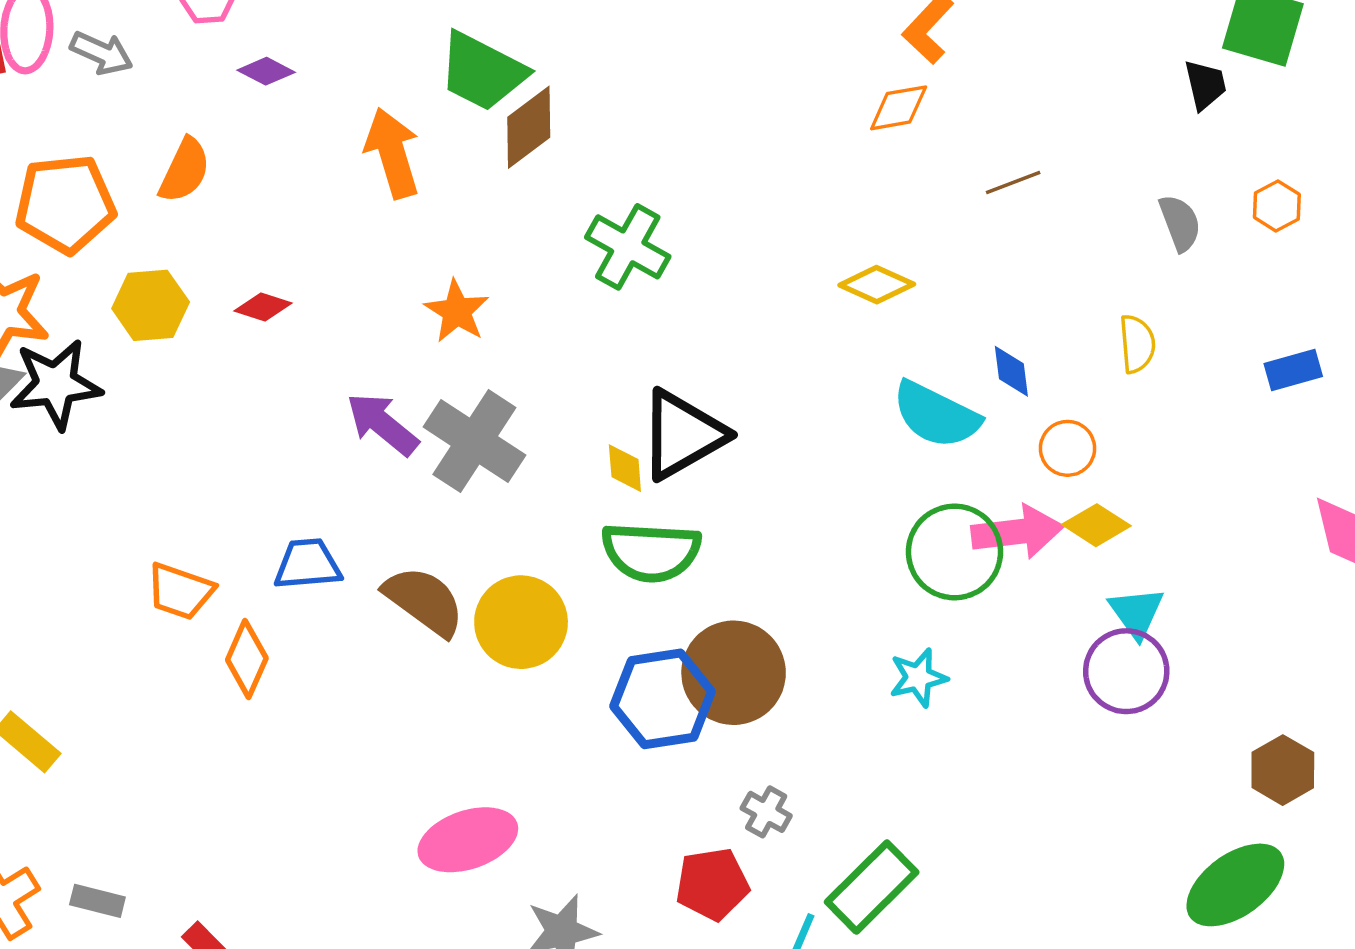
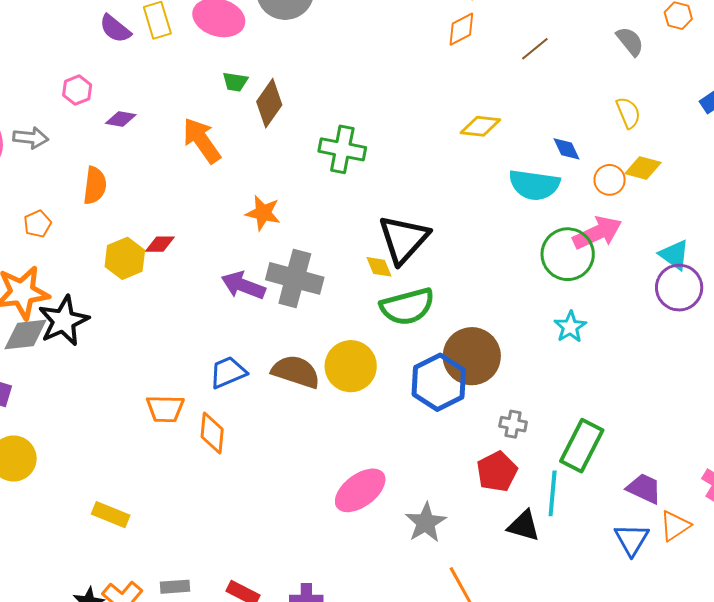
green trapezoid: (482, 71) -> (235, 82), size x0.5
orange pentagon: (65, 204) -> (38, 224), size x0.5
yellow hexagon: (151, 305) -> (125, 258), moved
yellow diamond: (1096, 525) -> (643, 168), moved

